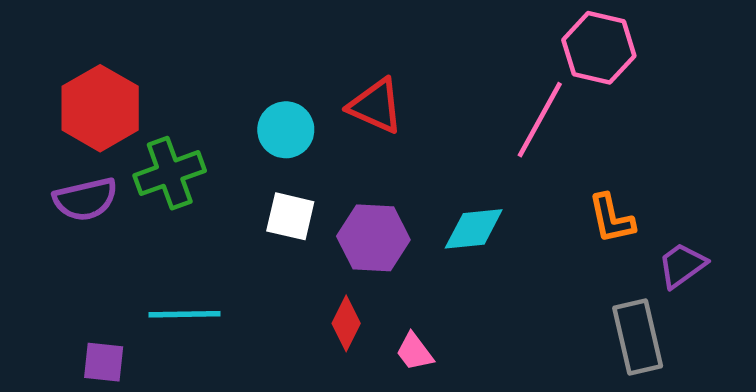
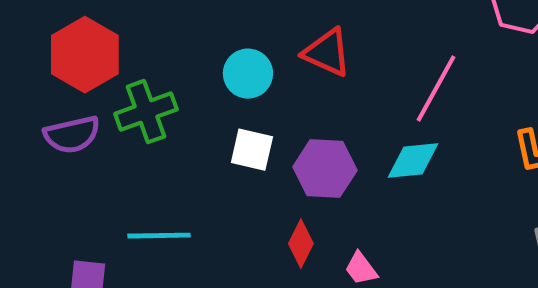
pink line: (540, 120) -> (436, 89), moved

